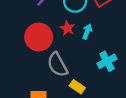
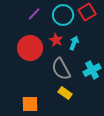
gray semicircle: (57, 65) -> (61, 69), moved

